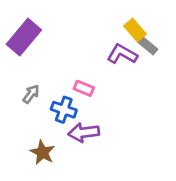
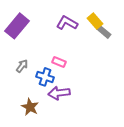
purple L-shape: (122, 54) -> (67, 23), moved

